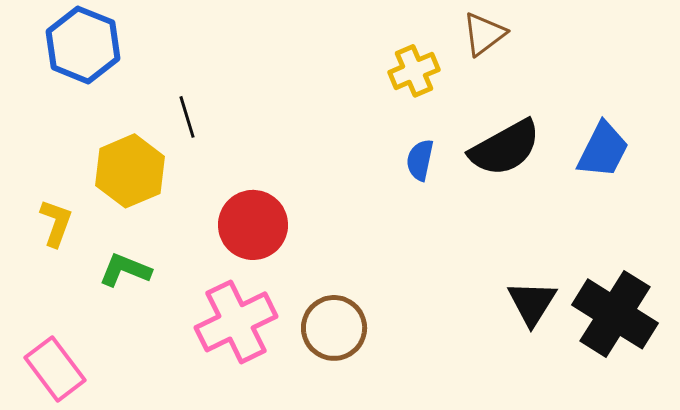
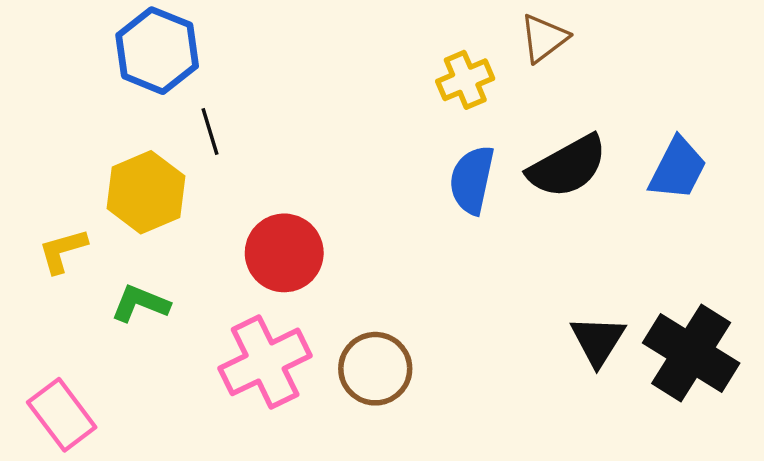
blue hexagon: (83, 45) -> (157, 51), moved
blue semicircle: (420, 160) -> (472, 180), size x1.5
yellow L-shape: (56, 223) -> (63, 251), turned -126

